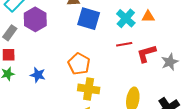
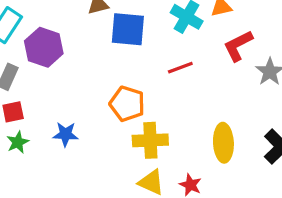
red line: (124, 44) -> (180, 68), moved
red L-shape: (146, 54) -> (238, 46), moved

